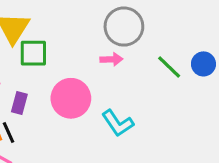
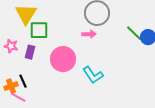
green line: (169, 67) -> (134, 33), moved
purple rectangle: (19, 103) -> (30, 52), moved

